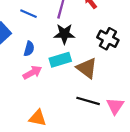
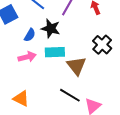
black star: (64, 34) -> (51, 28), moved

